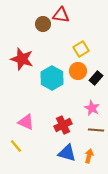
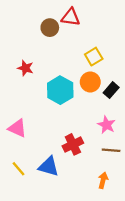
red star: (22, 59) -> (25, 68), size x0.6
pink triangle: (26, 122) -> (17, 128), moved
blue triangle: (67, 153) -> (49, 166), moved

